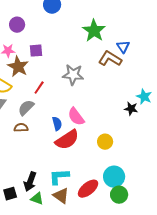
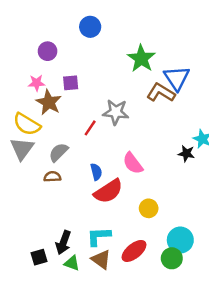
blue triangle: (123, 47) -> (177, 78), size x1.6
red line: (39, 88) -> (90, 128), moved
pink semicircle: (76, 117) -> (133, 163), moved
yellow circle: (105, 142) -> (149, 208), moved
cyan circle: (114, 177) -> (180, 240), moved

